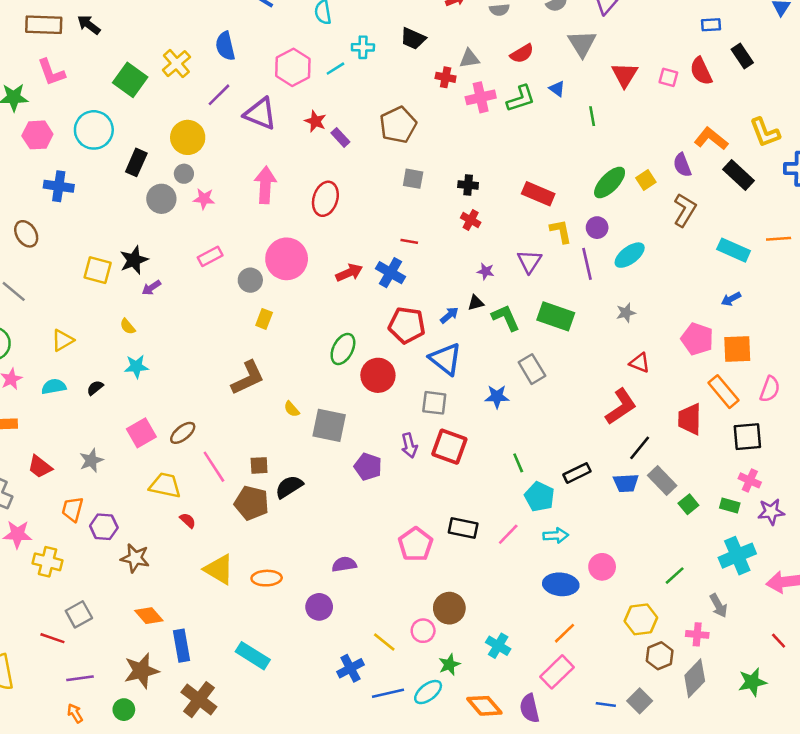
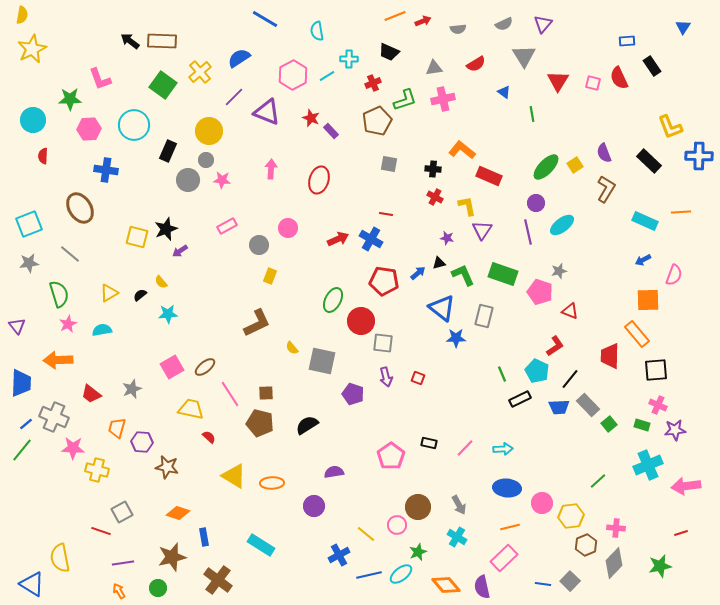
brown rectangle: (44, 25) -> (162, 41), moved
blue semicircle: (225, 46) -> (239, 58), turned 70
red cross: (446, 77) -> (373, 83), moved, turned -35
green L-shape: (521, 99) -> (405, 100), moved
orange L-shape: (711, 139) -> (462, 150), moved
pink arrow: (265, 185) -> (271, 169), size x0.7
yellow L-shape: (561, 231) -> (467, 206), moved
brown ellipse: (26, 234) -> (80, 208), size x1.4
pink circle: (287, 259) -> (288, 228), size x0.6
pink pentagon: (697, 339) -> (540, 292), moved
blue triangle: (446, 359) -> (442, 308), moved
gray rectangle: (532, 369) -> (484, 316), turned 45
black semicircle: (95, 388) -> (140, 295), moved
pink semicircle: (770, 389) -> (674, 275), moved
gray square: (434, 403) -> (383, 343), moved
red L-shape: (621, 407) -> (555, 346), size x0.7
red square: (449, 447) -> (418, 378), size x0.5
green line: (518, 463) -> (502, 374), moved
black semicircle: (289, 487) -> (307, 425), moved
cyan pentagon: (539, 497) -> (537, 371), moved
black rectangle: (463, 528) -> (429, 443), size x0.7
pink circle: (602, 567) -> (542, 503), moved
gray arrow: (718, 606) -> (459, 505), moved
orange diamond: (149, 616) -> (178, 513), turned -30
orange line: (565, 633) -> (510, 527), turned 30
red line: (779, 641) -> (681, 533), turned -64
blue rectangle: (181, 646) -> (204, 537), size x0.7

